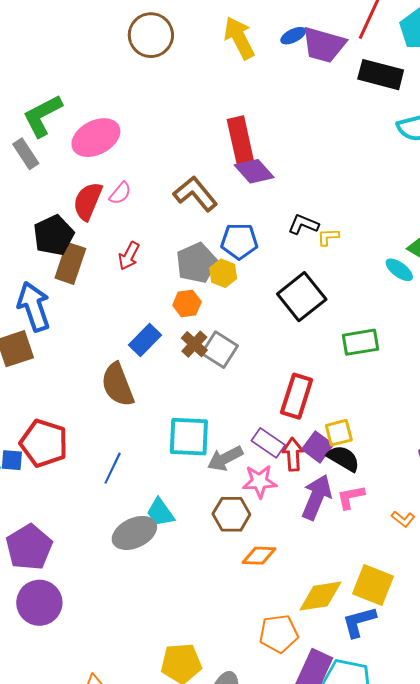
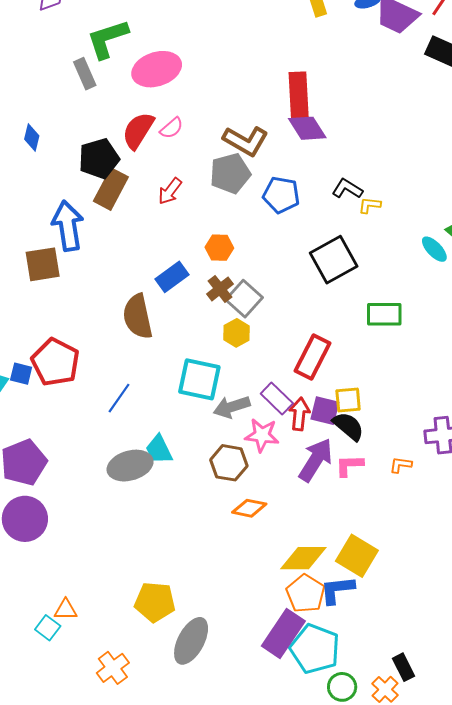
brown L-shape: (195, 194) -> (246, 141), turned 150
gray pentagon: (196, 263) -> (230, 173), moved
yellow hexagon: (223, 273) -> (236, 333), moved
purple square: (318, 447) -> (325, 411), turned -32
orange L-shape: (403, 519) -> (401, 465), moved, turned 140
orange pentagon: (279, 634) -> (306, 594), moved, turned 30

